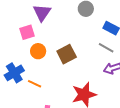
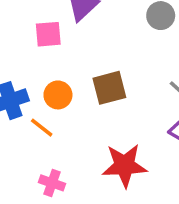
orange circle: (38, 51) -> (58, 95), moved

